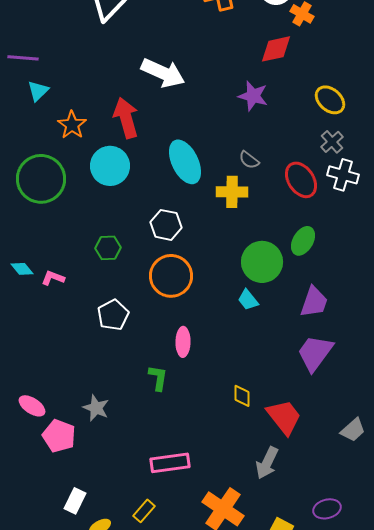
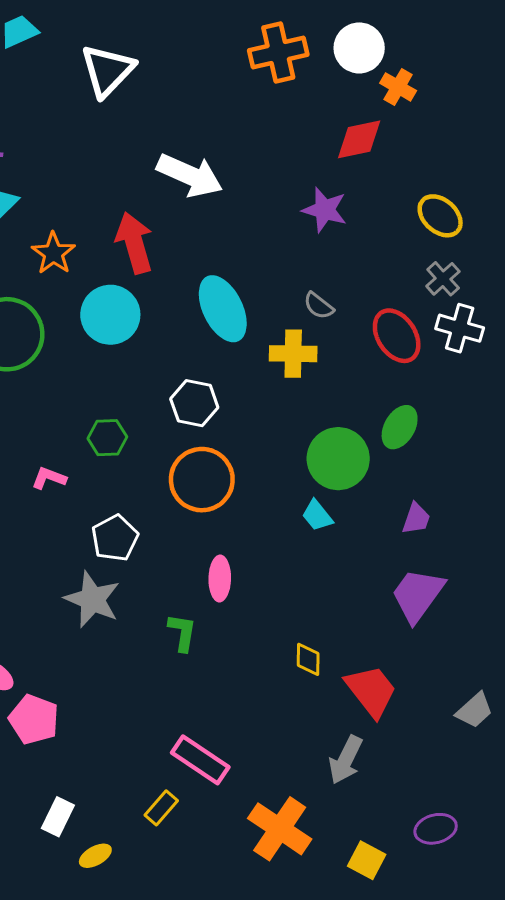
pink L-shape: (53, 278) -> (49, 478), moved
purple trapezoid: (314, 302) -> (416, 519), size x0.7
gray star: (96, 408) -> (92, 599), moved, size x1.4
pink rectangle: (170, 463) -> (200, 760), turned 42
yellow rectangle: (144, 511) -> (161, 808), moved

